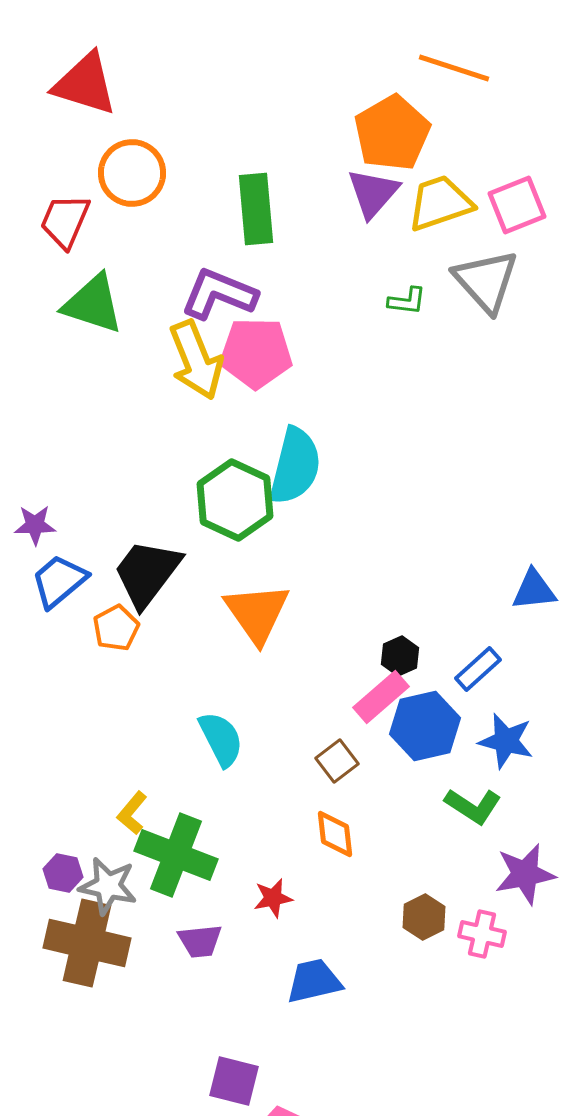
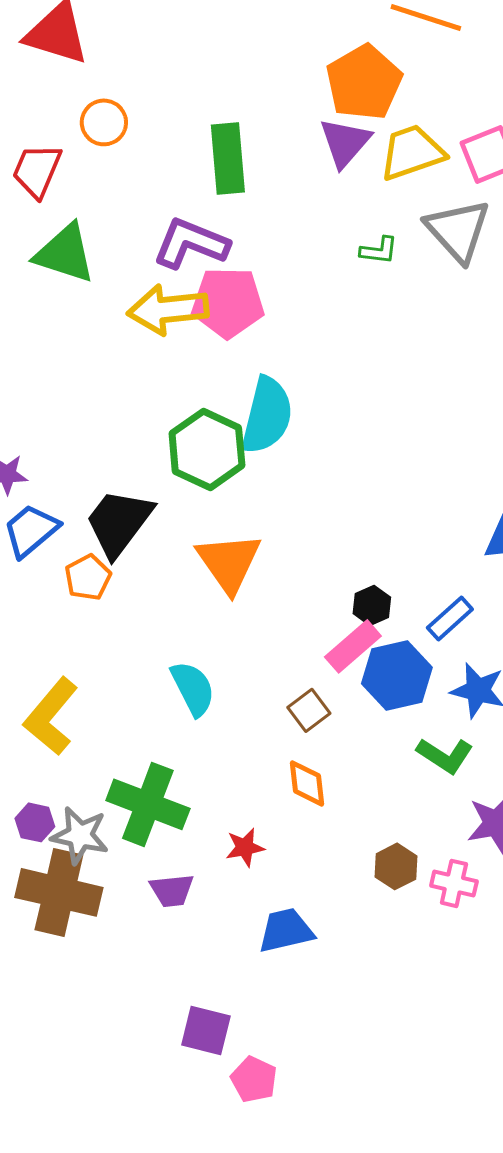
orange circle: (132, 173) -> (104, 122), size x0.7
yellow arrow: (196, 360) -> (168, 309), turned 106
yellow L-shape: (132, 813) -> (51, 716), moved, size x1.8

